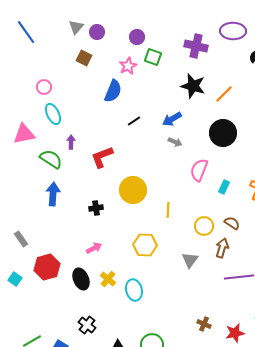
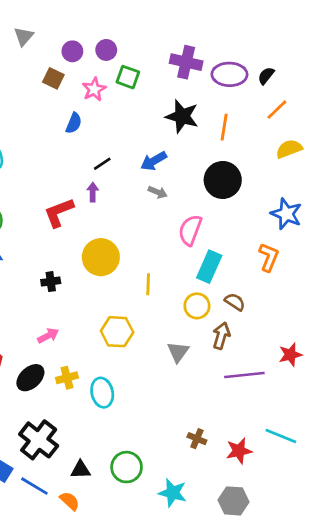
purple ellipse: (233, 31) -> (229, 74), moved
purple circle: (97, 32) -> (72, 51), moved
brown square: (84, 58) -> (53, 78), moved
blue semicircle: (113, 91) -> (74, 123), size x0.7
orange line: (224, 94) -> (224, 127), turned -36
purple arrow: (71, 142) -> (93, 192), moved
cyan rectangle: (224, 187) -> (209, 267), moved, size x1.6
black ellipse: (81, 279) -> (30, 378), turned 70
yellow cross: (108, 279) -> (67, 378), turned 35
black cross: (87, 325) -> (39, 440), size x1.6

